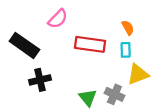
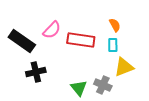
pink semicircle: (58, 19) -> (52, 30), moved

